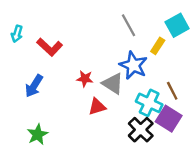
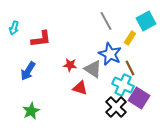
red L-shape: (50, 47) -> (41, 39), turned -50
brown line: (172, 91) -> (130, 68), moved
red triangle: (97, 107) -> (80, 88), turned 35

